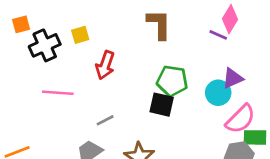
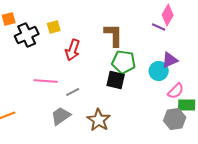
brown L-shape: (159, 24) -> (114, 35), moved
pink line: (58, 93) -> (46, 81), moved
pink semicircle: (241, 119) -> (176, 91), size x0.7

